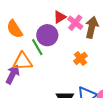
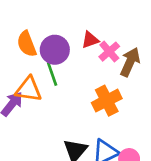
purple circle: (47, 35) -> (55, 50), moved
orange cross: (80, 58) -> (107, 101), size x1.5

